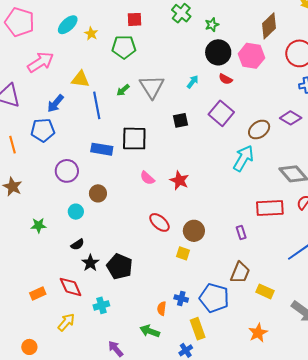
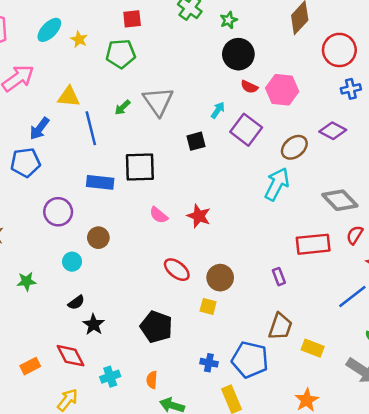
pink hexagon: (251, 56) -> (282, 90), moved
cyan arrow: (193, 82) -> (218, 110), moved
black pentagon: (120, 266) -> (156, 327), moved
orange semicircle: (162, 308) -> (152, 380), moved

